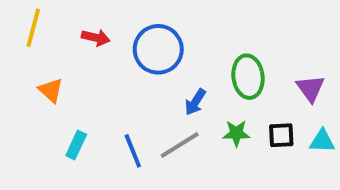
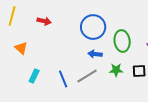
blue circle: (158, 49) -> (93, 27), moved
blue arrow: (195, 102) -> (95, 54), turned 64

